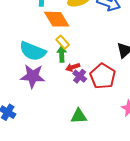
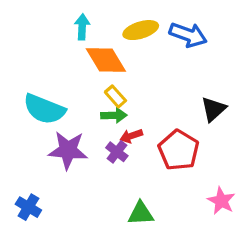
cyan semicircle: (33, 51) -> (44, 109), moved
green arrow: (62, 54) -> (114, 115), turned 91
purple cross: (80, 76) -> (117, 152), moved

